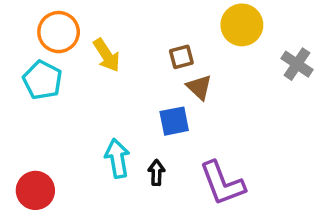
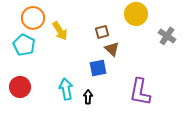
purple L-shape: (222, 183) -> (140, 92), moved, turned 32
red circle: (35, 190) -> (20, 87), moved

